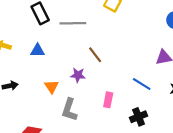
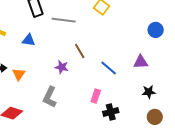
blue line: (142, 84) -> (109, 68), moved
orange triangle: (52, 87) -> (19, 74), moved
pink rectangle: (108, 100) -> (96, 96), moved

